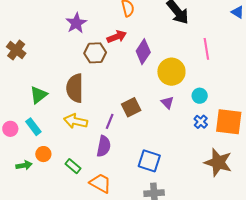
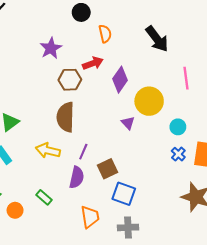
brown semicircle: (75, 88) -> (66, 117), moved
purple triangle: (167, 103) -> (128, 123), moved
brown square: (131, 107) -> (107, 169), moved
orange circle: (43, 154) -> (15, 210), moved
orange trapezoid: (100, 183) -> (90, 217), moved, turned 50

